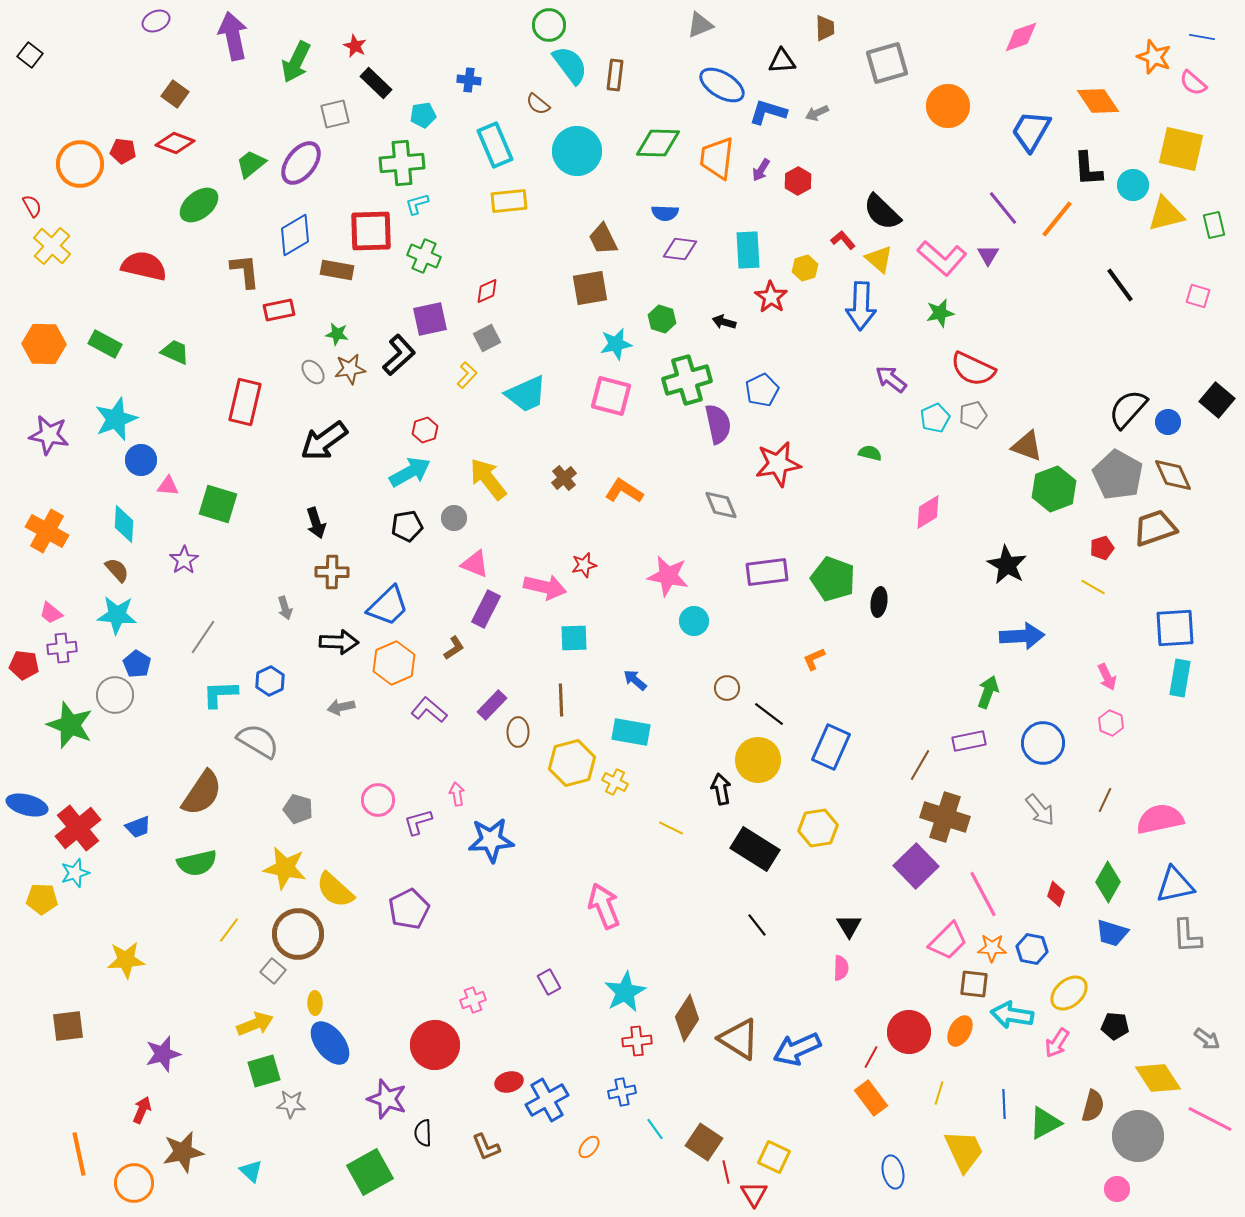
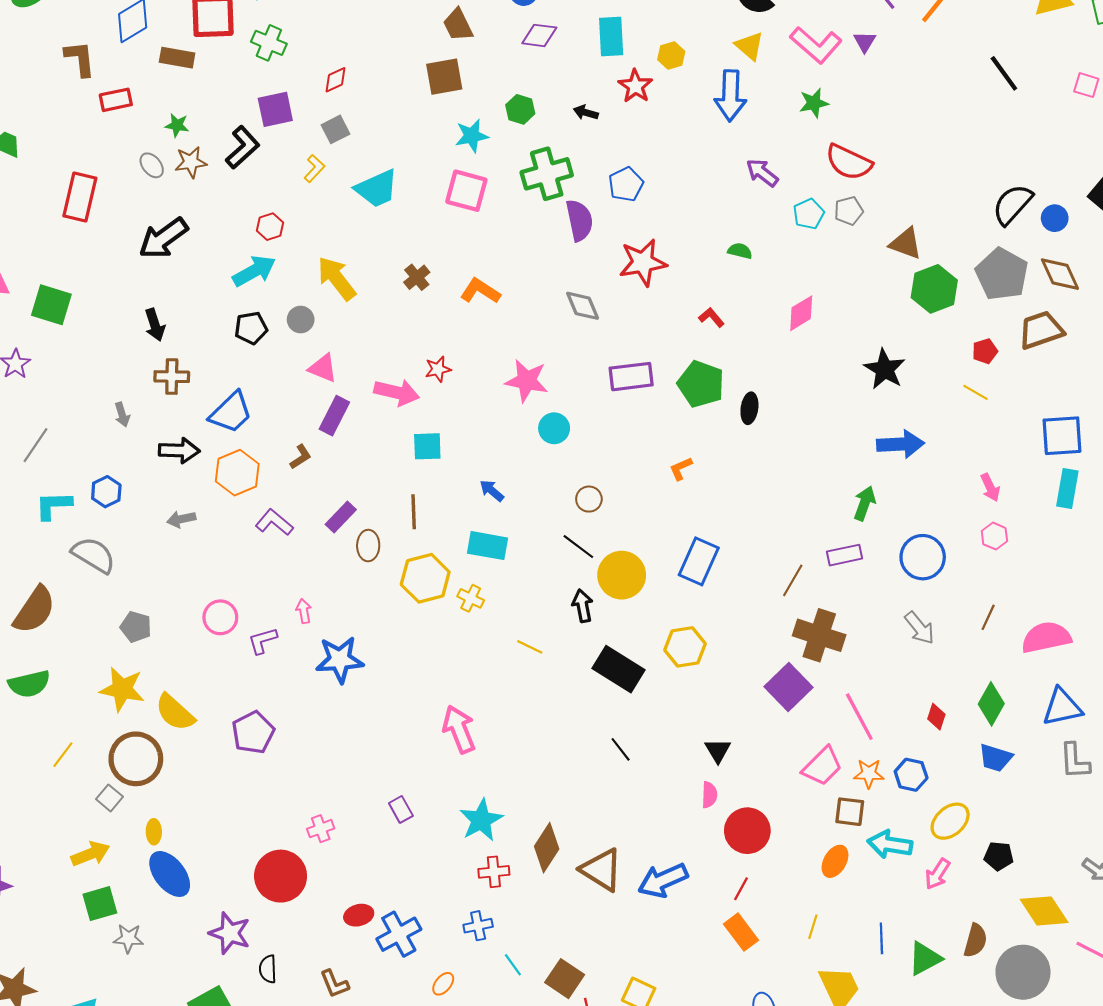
red L-shape: (843, 240) -> (711, 317), moved
black line: (769, 714) -> (578, 547), moved
red circle: (909, 1032) -> (747, 831), moved

